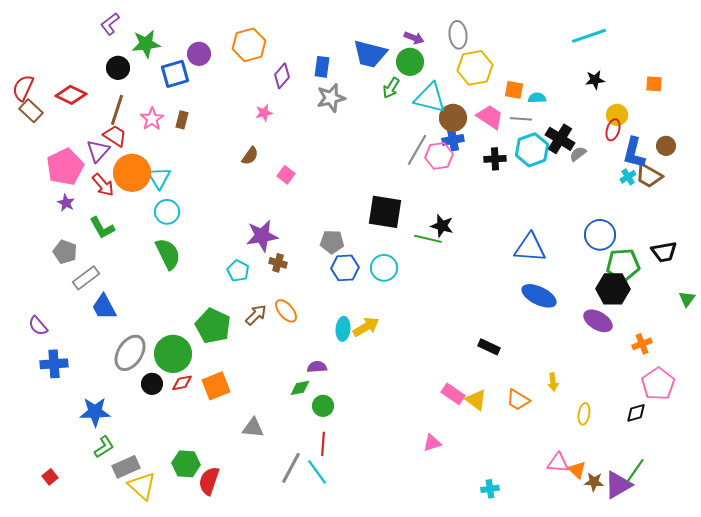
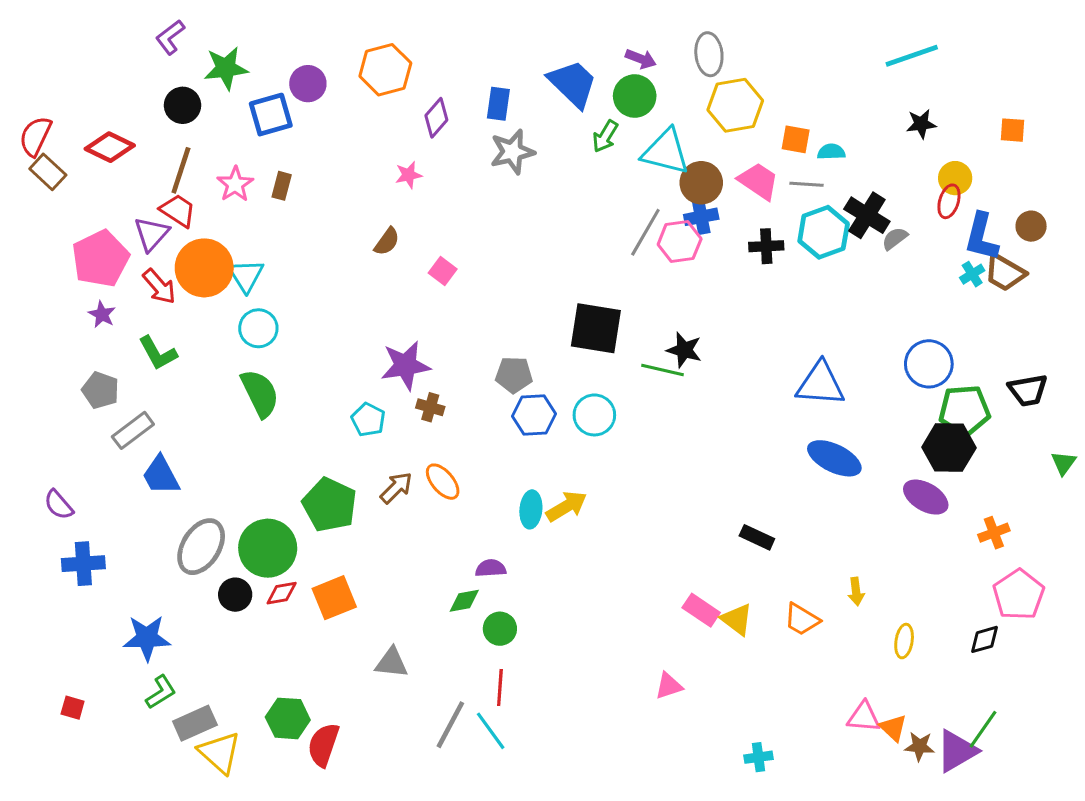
blue trapezoid: (370, 54) -> (573, 84), turned -150
red square: (50, 477) -> (73, 708), moved, turned -35

